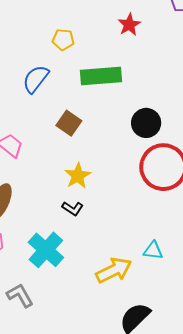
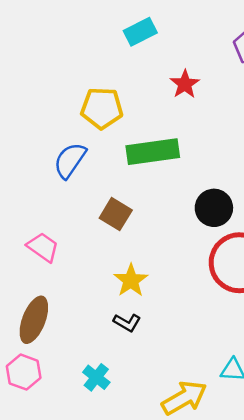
yellow pentagon: (63, 40) -> (102, 108), size x1.5
cyan cross: (46, 250) -> (96, 377), size x0.6

